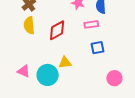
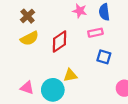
yellow semicircle: (29, 25) -> (29, 38), turned -108
blue square: (97, 48) -> (104, 57), turned 32

